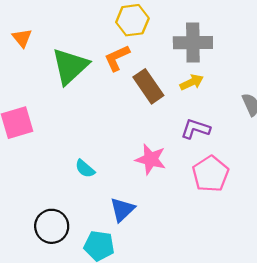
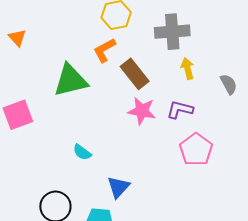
green triangle: (70, 66) -> (71, 80), moved, turned 33
yellow arrow: (192, 82) -> (188, 69), moved, turned -75
pink star: (151, 159) -> (142, 111), moved

